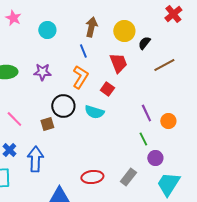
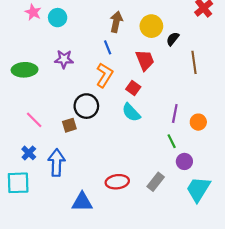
cyan circle: (47, 30) -> (58, 18), moved
brown line: (164, 65) -> (194, 62), turned -70
purple star: (42, 72) -> (64, 59), moved
cyan semicircle: (94, 112) -> (131, 112), moved, turned 30
purple line: (146, 113) -> (175, 114), turned 36

